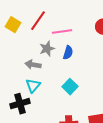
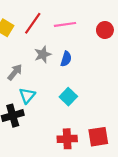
pink line: (62, 32) -> (65, 24), moved
gray arrow: (33, 65) -> (15, 72), moved, turned 119

